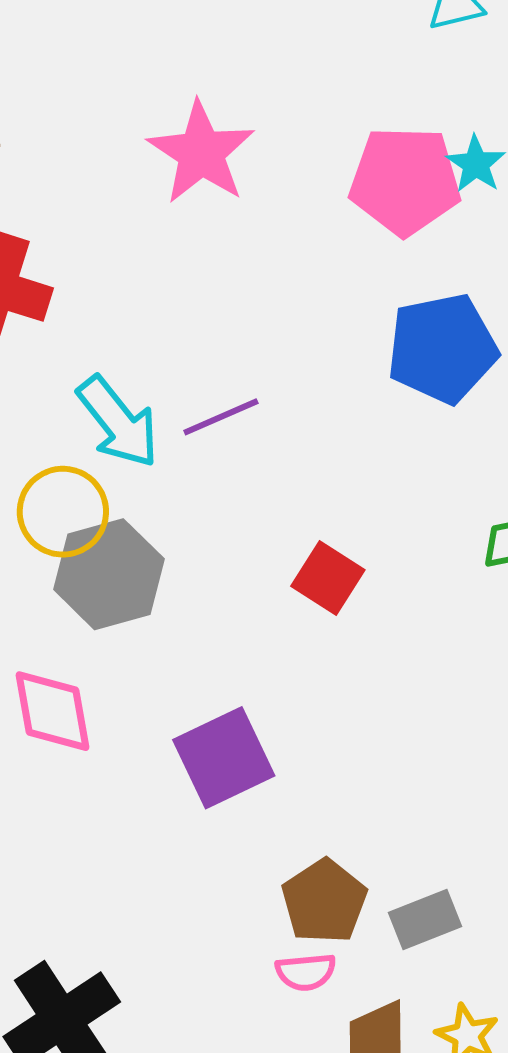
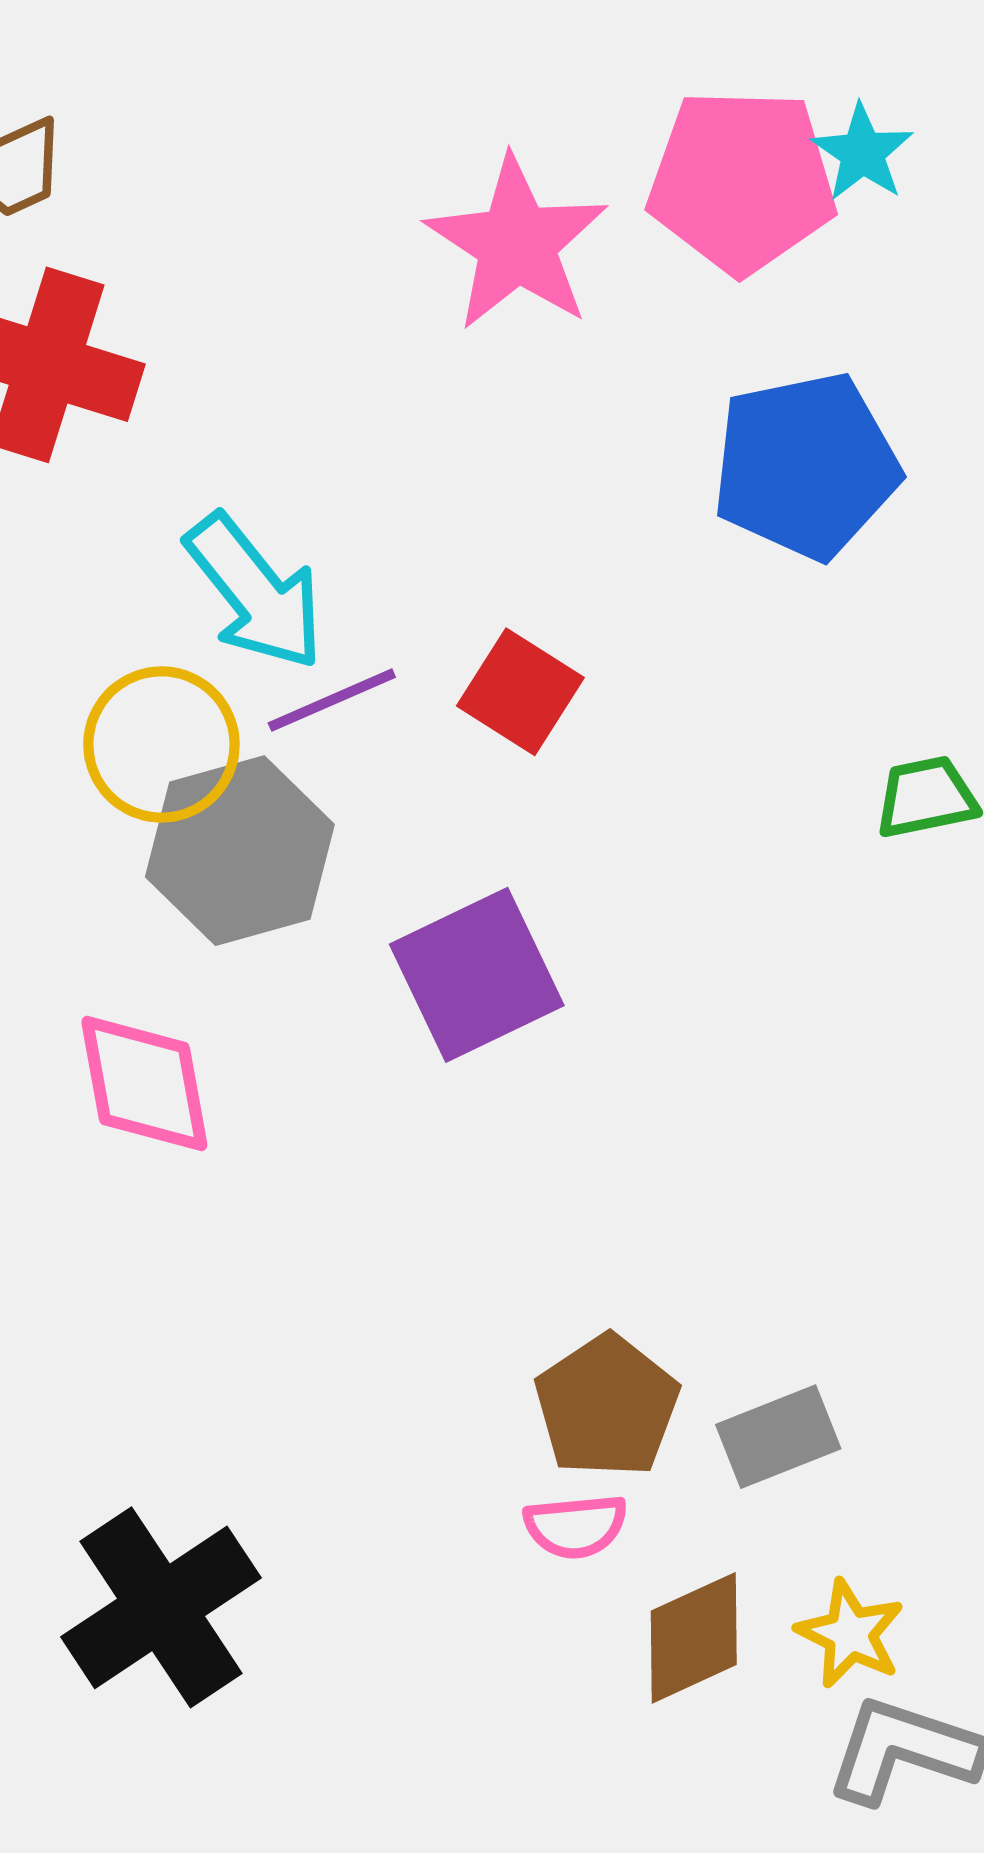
pink star: (201, 153) -> (517, 244), moved
purple line: (221, 417) -> (332, 700), moved
red square: (328, 578) -> (520, 692), moved
purple square: (224, 758) -> (477, 975), moved

